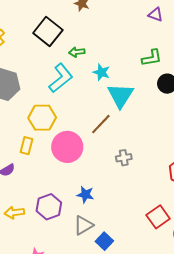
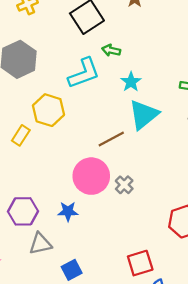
pink circle: (67, 147) -> (91, 176), moved
gray cross: (124, 158) -> (124, 185), turned 35
blue star: (85, 195) -> (68, 211), turned -30
gray triangle: (83, 225) -> (40, 244), moved

